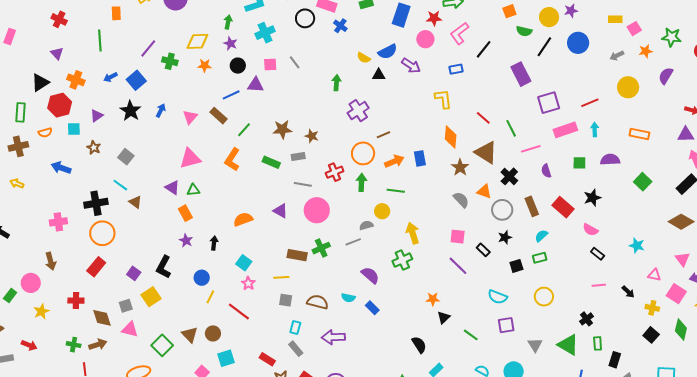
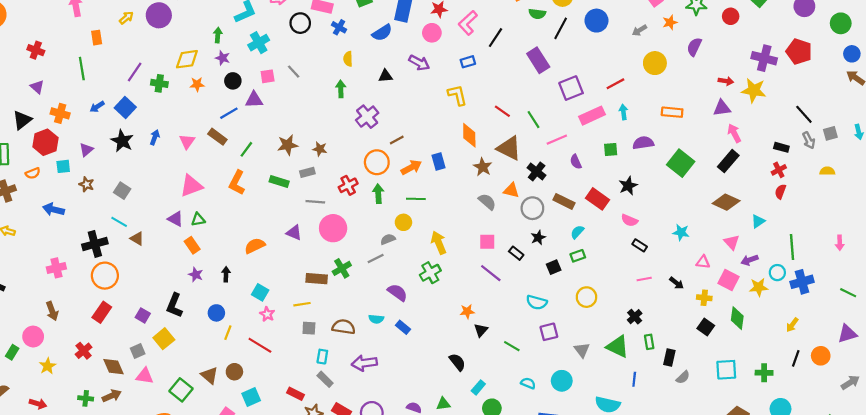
blue semicircle: (388, 52) -> (382, 33), moved
yellow semicircle: (364, 58) -> (348, 59), moved, turned 64
green square: (643, 182) -> (681, 163), size x1.4
brown rectangle: (532, 206) -> (564, 201), turned -36
red cross: (76, 301) -> (84, 351), turned -35

